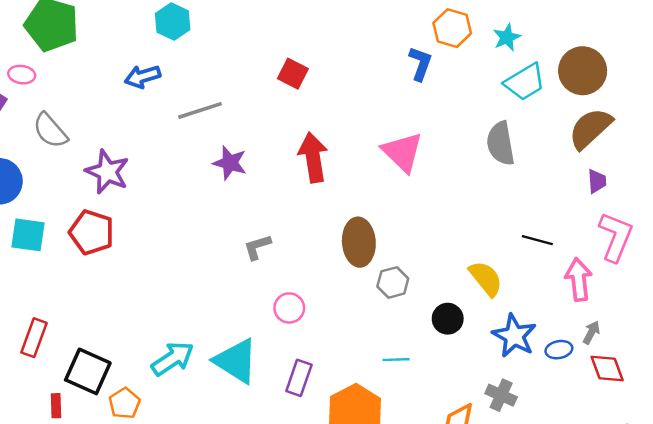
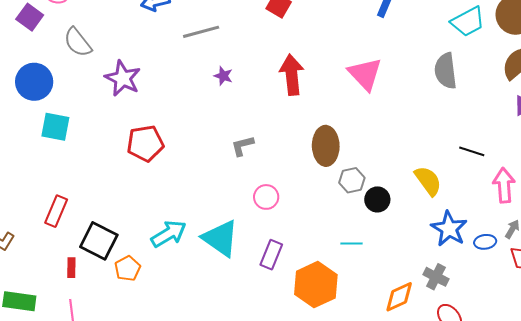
purple star: (230, 163) -> (223, 76), size x0.7
red pentagon: (92, 232) -> (145, 143), moved, turned -30
black circle: (448, 319) -> (377, 199), moved

